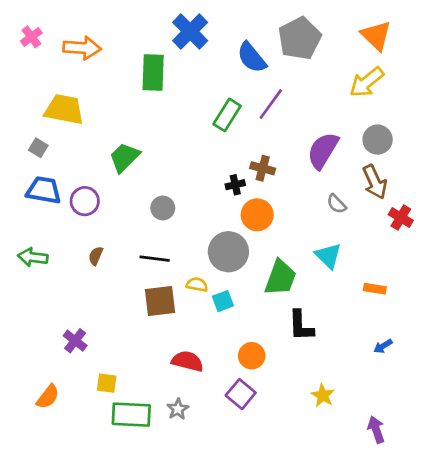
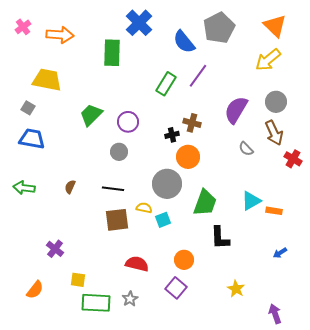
purple circle: (85, 201) -> (128, 122), moved
cyan triangle: (328, 256) -> (251, 201), moved, turned 45

